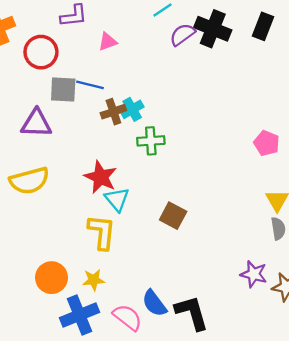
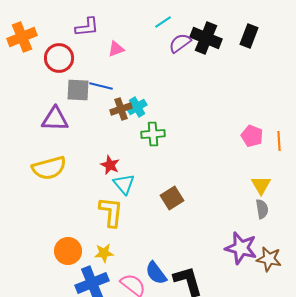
red star: (101, 177) -> (110, 165), size x0.7
brown square: (173, 216) -> (172, 198), turned 30
purple star: (254, 274) -> (241, 248), size x1.4

